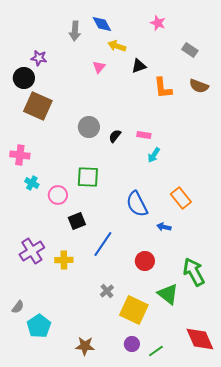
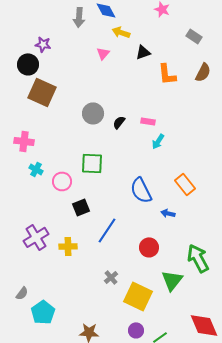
brown semicircle: (199, 86) -> (203, 72), turned -84
green triangle: (168, 294) -> (172, 280), turned 30

